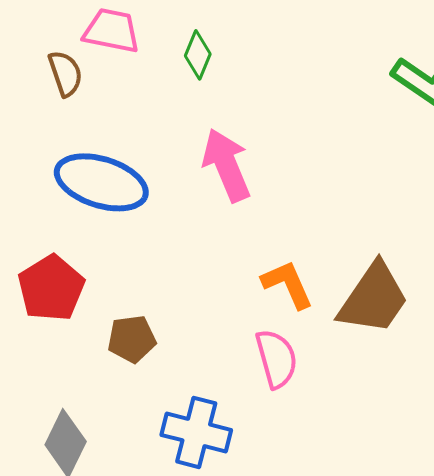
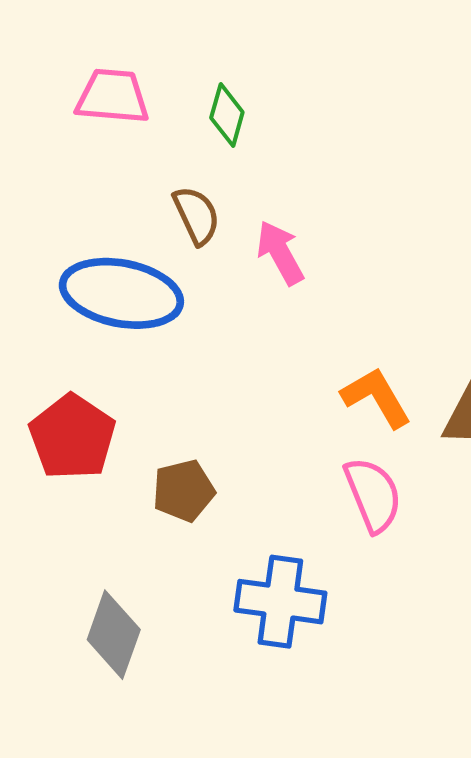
brown semicircle: (65, 74) -> (196, 215), moved
pink arrow: (226, 165) -> (280, 253), size x0.7

